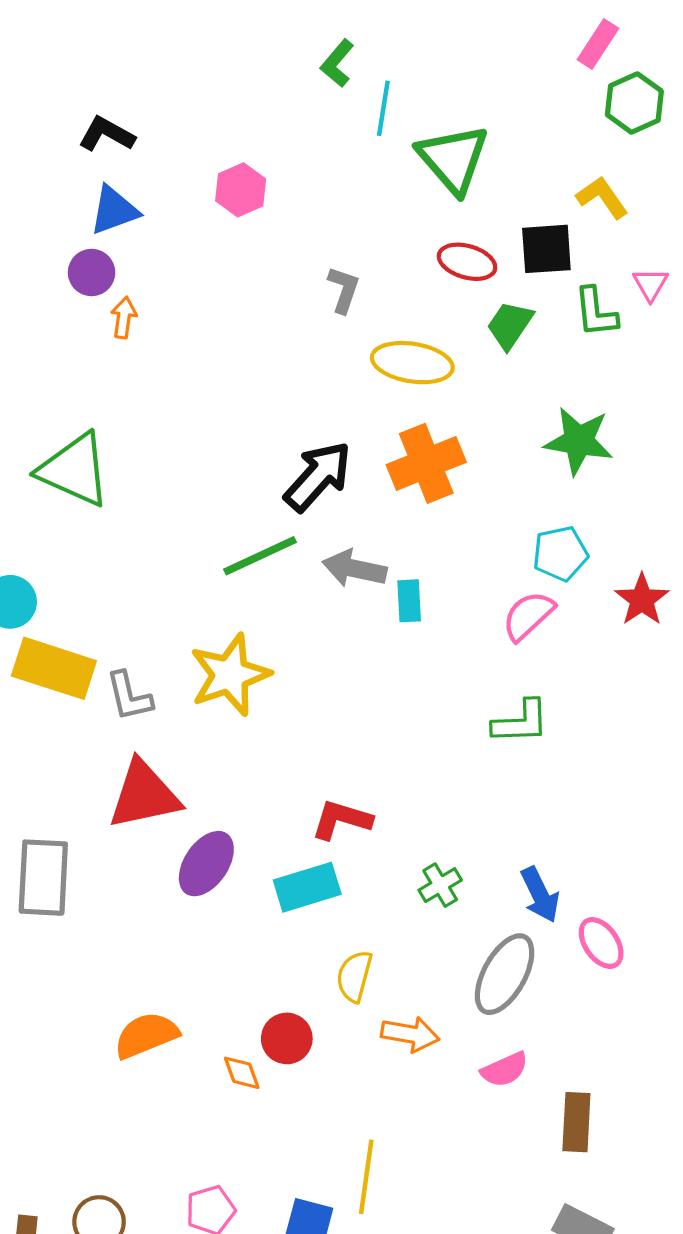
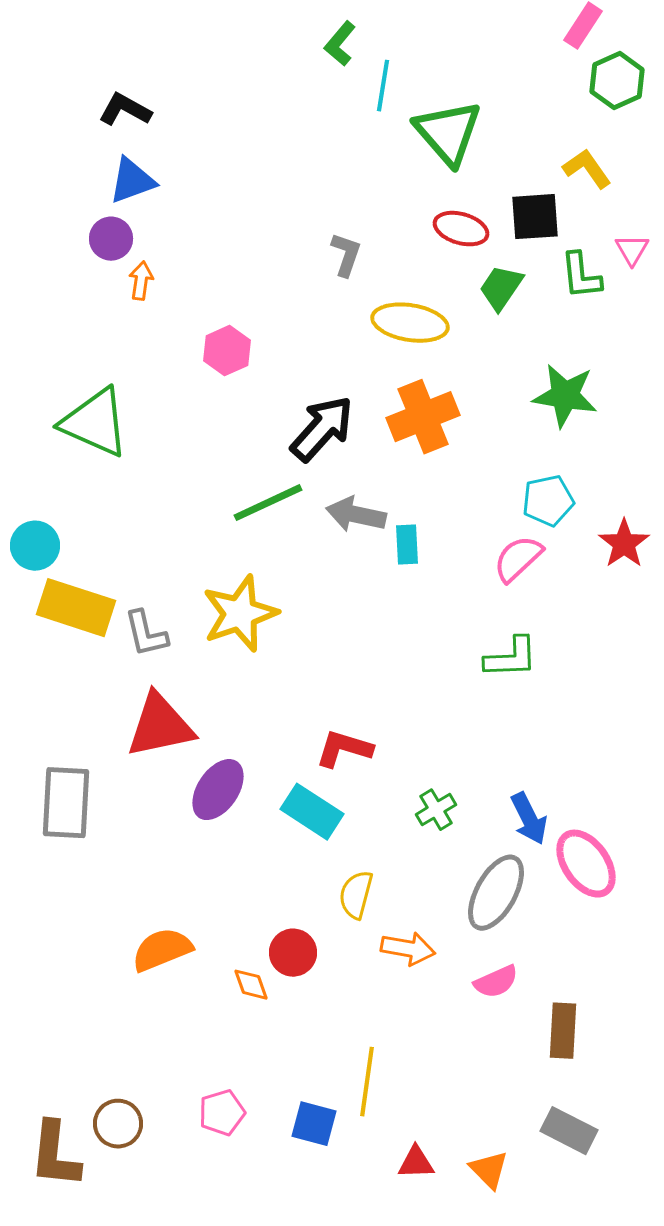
pink hexagon: (241, 190) -> (227, 351), moved
cyan rectangle: (307, 887) -> (312, 812), turned 50
pink ellipse: (601, 943) -> (586, 864), size x1.4

